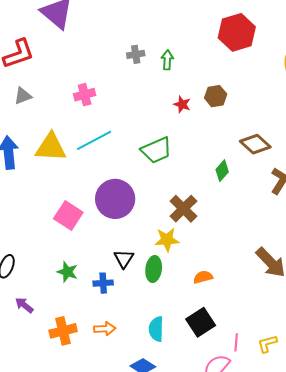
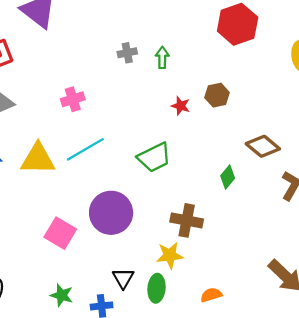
brown cross: (183, 209) -> (187, 220), turned -32

